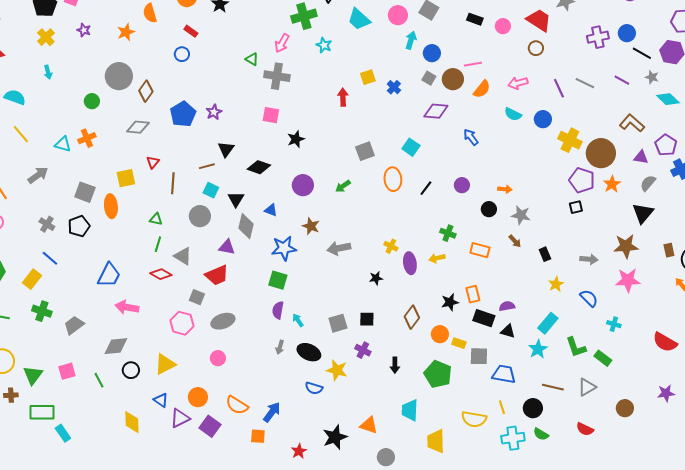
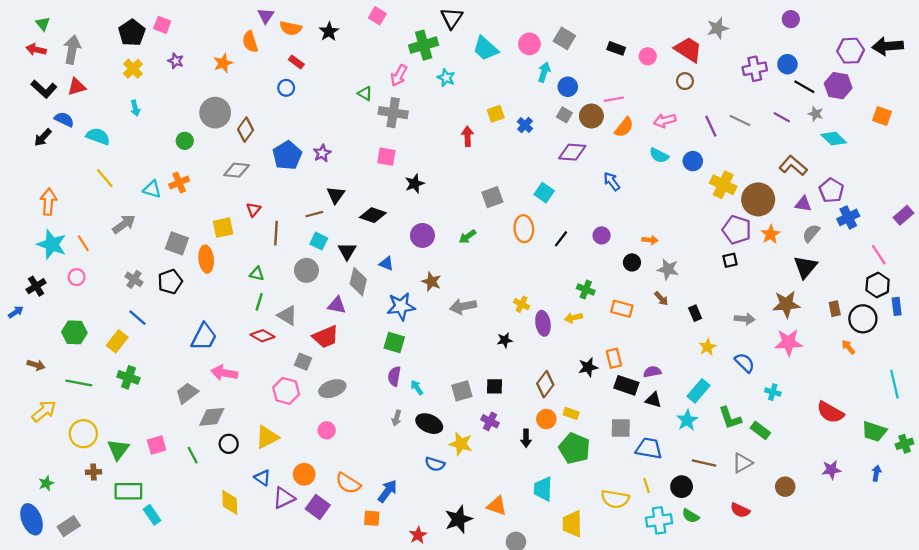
gray trapezoid: (74, 325) -> (187, 393), moved
orange circle: (440, 334) -> (546, 419), moved
yellow rectangle: (459, 343) -> (571, 413), moved

